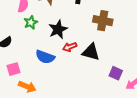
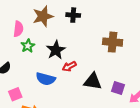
brown cross: (103, 21) -> (113, 42), moved
black triangle: (91, 52) -> (93, 81), moved

